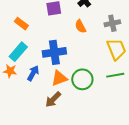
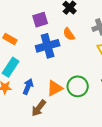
blue cross: (54, 52) -> (48, 46), moved
brown arrow: (53, 99) -> (39, 108), moved

